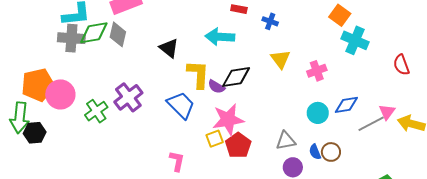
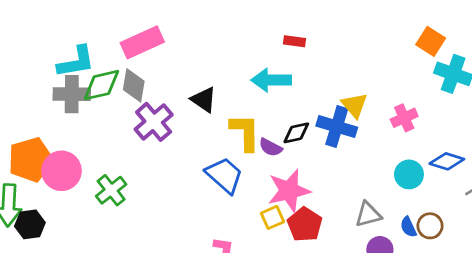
blue cross: (270, 21) -> (337, 127), moved, size x1.8
black diamond: (236, 77) -> (296, 133), size x0.7
purple cross: (128, 97) -> (154, 122), moved
blue diamond: (346, 105) -> (447, 161), turned 30

